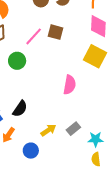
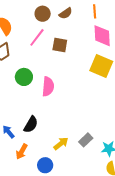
pink line: (34, 36) -> (37, 37), moved
pink semicircle: (70, 85) -> (48, 87), moved

